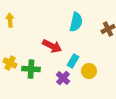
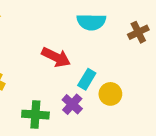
cyan semicircle: (76, 22) -> (91, 22), turned 78
green cross: (31, 69) -> (35, 115), moved

